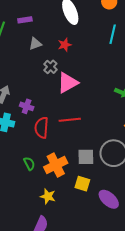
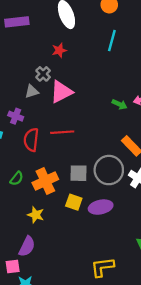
purple rectangle: (25, 20) -> (17, 22), size x1.5
gray triangle: (35, 44) -> (32, 92), moved
green semicircle: (29, 164) -> (17, 178), turned 64
purple ellipse: (109, 199) -> (101, 207), moved, turned -55

